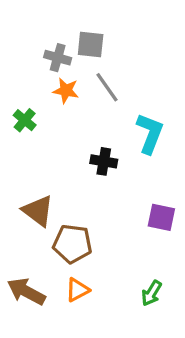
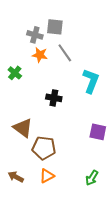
black cross: (104, 161) -> (54, 98), moved
brown arrow: (26, 291) -> (16, 177), size x0.7

